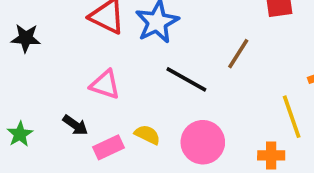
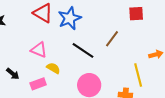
black arrow: (75, 125) -> (13, 74), moved
yellow semicircle: (147, 135) -> (53, 68), moved

